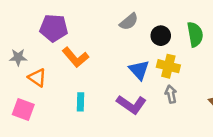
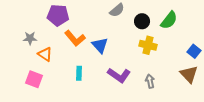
green semicircle: (195, 34) -> (169, 20), turned 48
blue triangle: (139, 70) -> (100, 45), moved
gray arrow: (171, 94) -> (150, 81), moved

